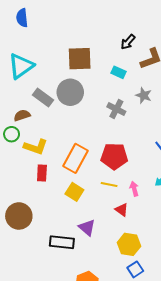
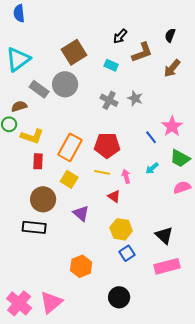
brown square: (80, 59) -> (74, 52), turned -30
gray star: (144, 95) -> (135, 98), moved
brown circle: (19, 216) -> (43, 199), moved
black rectangle: (62, 242) -> (34, 227), moved

